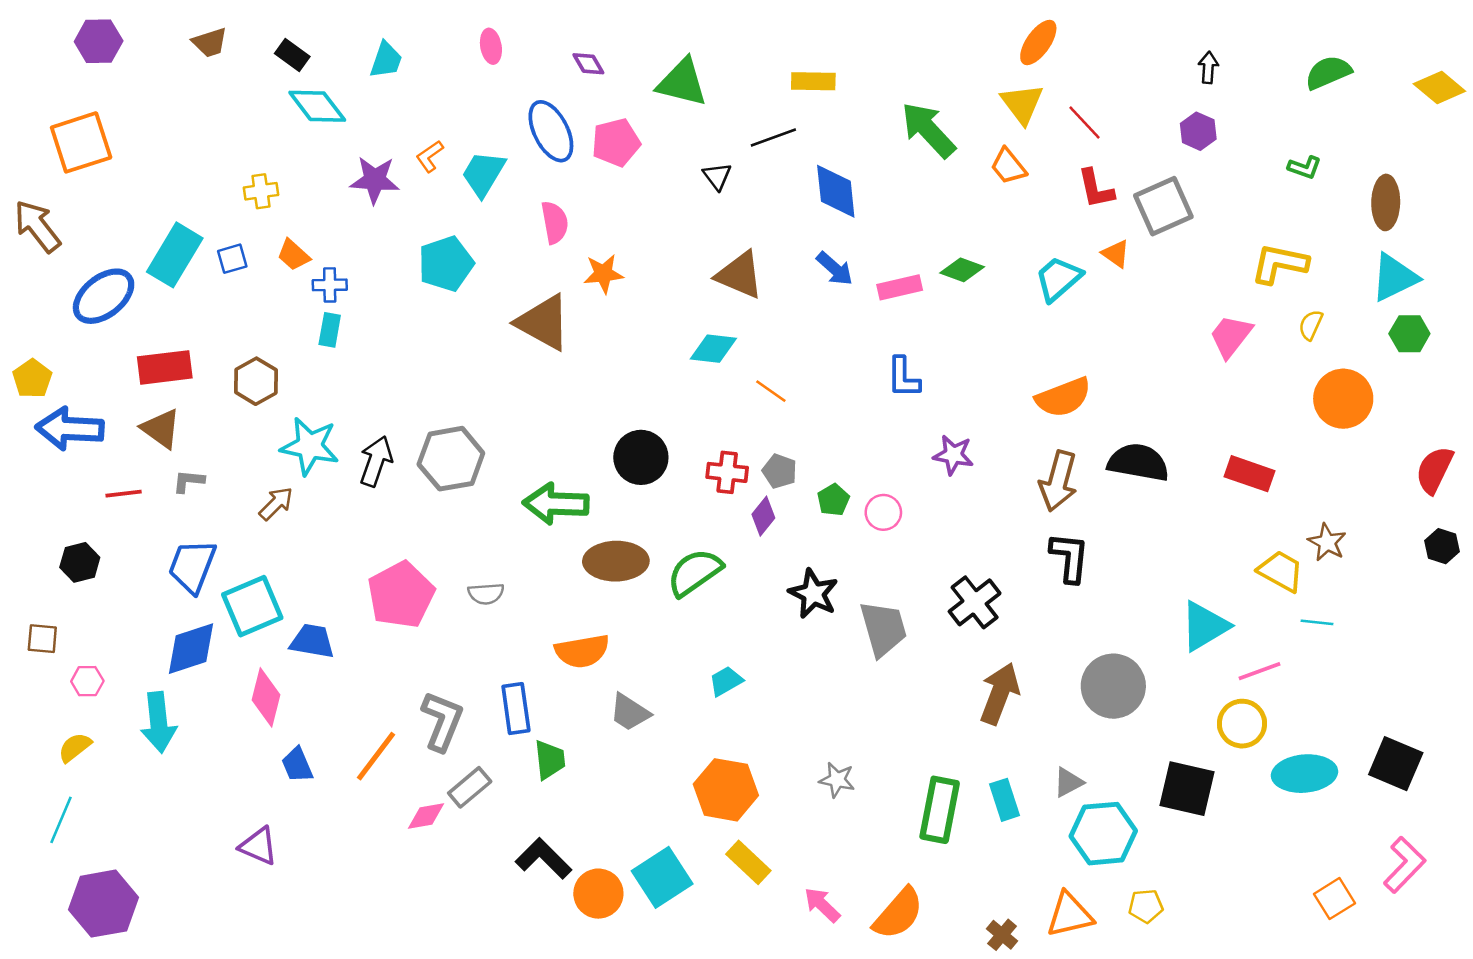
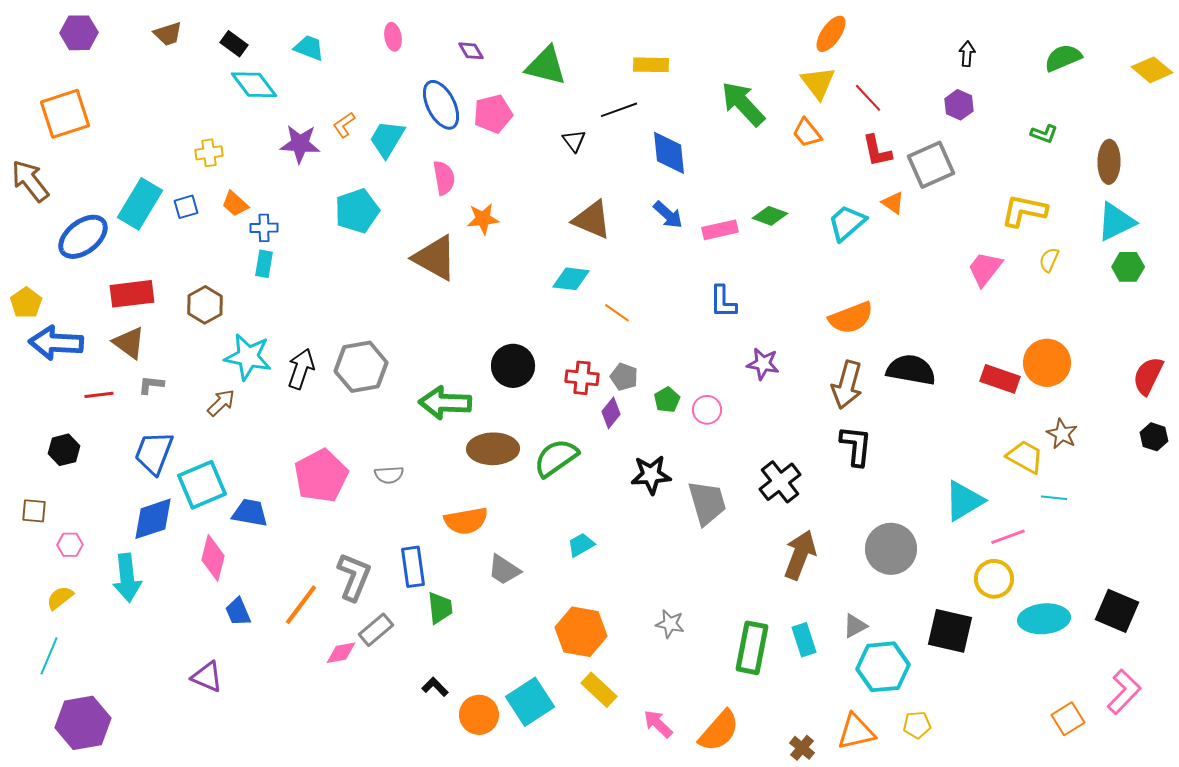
cyan trapezoid: (386, 60) -> (309, 48), turned -88
orange circle: (1343, 399) -> (1047, 363), moved
black star: (813, 594) -> (651, 475), turned -30
black L-shape: (543, 859) -> (435, 687), size x0.6

